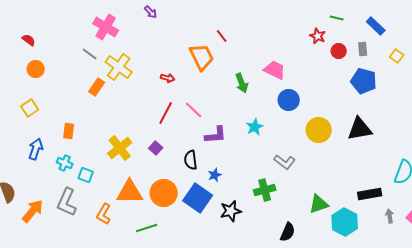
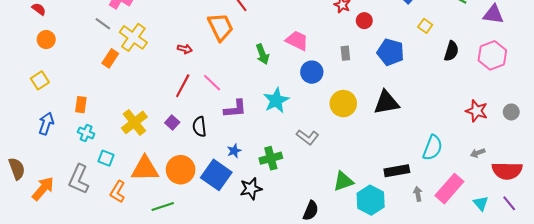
gray rectangle: (363, 49) -> (345, 53), moved
cyan star: (255, 127) -> (276, 100), size x1.4
black semicircle: (191, 160) -> (199, 127), moved
cyan cross: (65, 163) -> (86, 133), moved
cyan square: (86, 175) -> (106, 158), moved
green cross: (265, 190) -> (271, 158), moved

